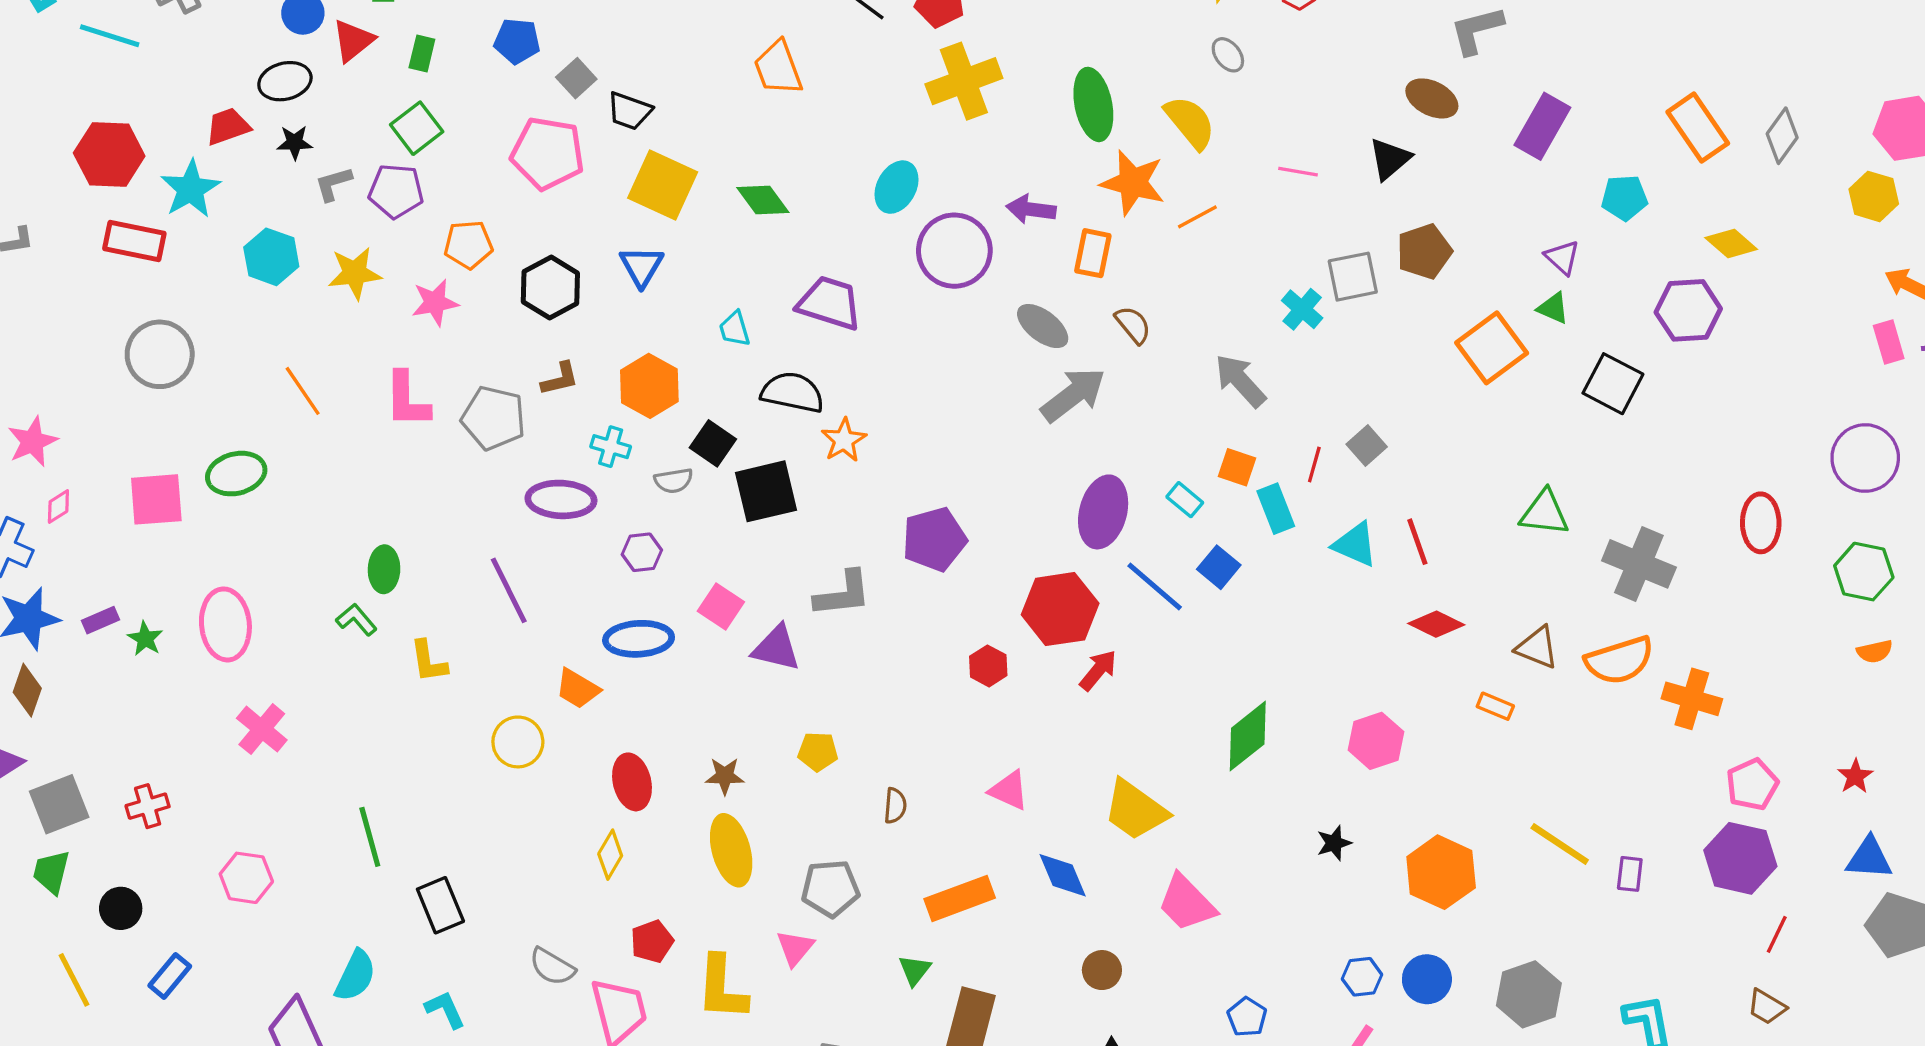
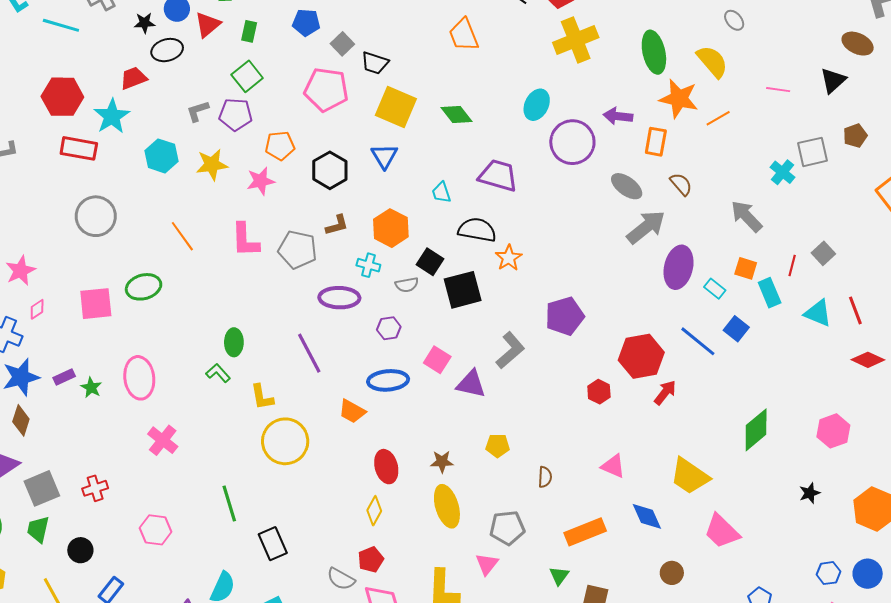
black star: (295, 142) -> (144, 23), moved
brown pentagon: (1424, 251) -> (855, 136), size x0.7
purple ellipse: (1103, 512) -> (679, 267), moved
gray L-shape: (843, 594) -> (510, 350), turned -33
yellow circle: (518, 742) -> (285, 441), moved, size x1.5
red pentagon: (652, 941) -> (371, 560), moved

